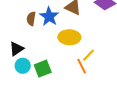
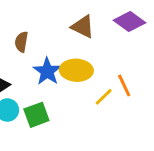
blue star: (49, 16) -> (47, 71), moved
orange line: (82, 66) -> (124, 85), moved

